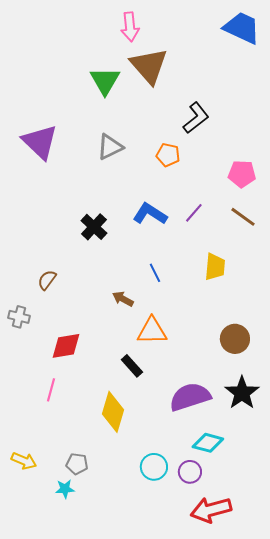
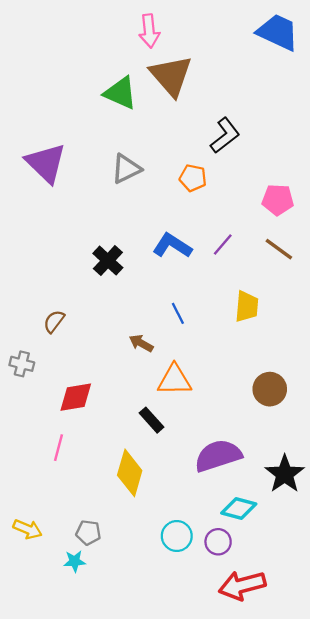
green triangle: (105, 81) -> (121, 93), turned -36
black star: (242, 393) -> (285, 474), moved

